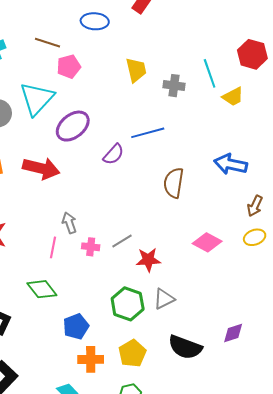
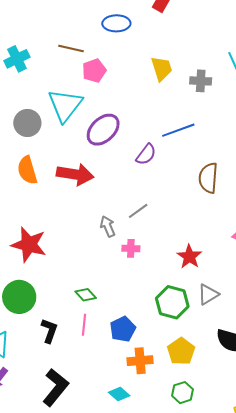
gray line: (122, 241) -> (138, 211), moved
pink line: (53, 247) -> (84, 325), moved
red star: (148, 260) -> (189, 257), turned -30
green diamond: (42, 289) -> (86, 295), size x0.7

